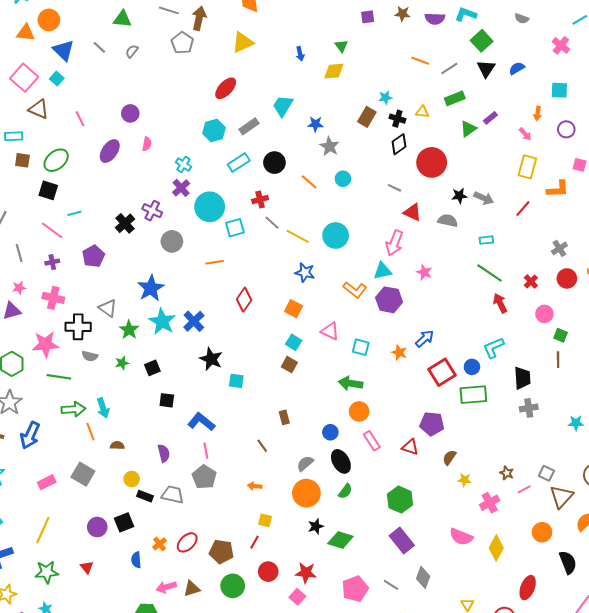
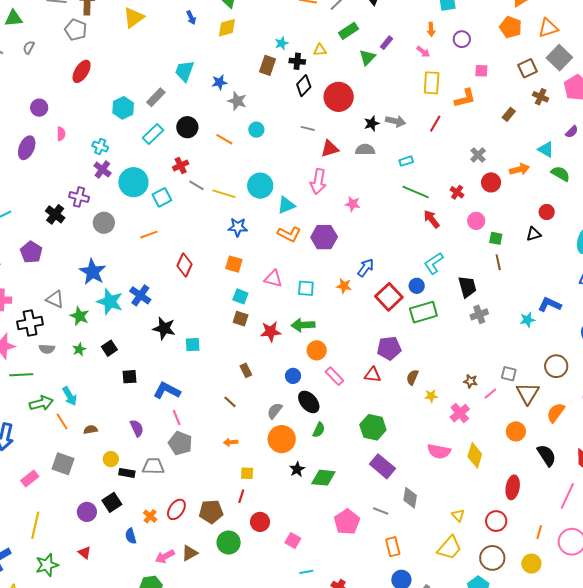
red ellipse: (226, 88) -> (82, 71), moved
red triangle: (412, 212) -> (330, 149), turned -30
cyan triangle: (383, 271) -> (286, 205), moved
red star: (306, 573) -> (271, 332), moved

